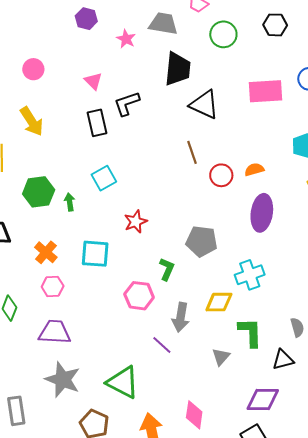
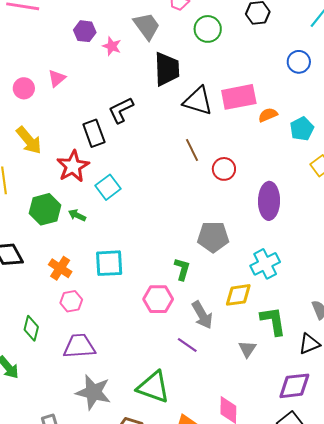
purple hexagon: (86, 19) -> (85, 31), moved
gray trapezoid: (163, 24) -> (147, 26), turned 52
pink triangle: (93, 81) -> (57, 78), moved, turned 42
pink rectangle: (265, 91) -> (239, 97), moved
orange semicircle: (254, 169) -> (268, 115), moved
green arrow: (70, 202) -> (77, 215), turned -48
red star: (136, 222) -> (73, 166), moved, size x1.4
gray arrow: (181, 317) -> (202, 315), turned -32

